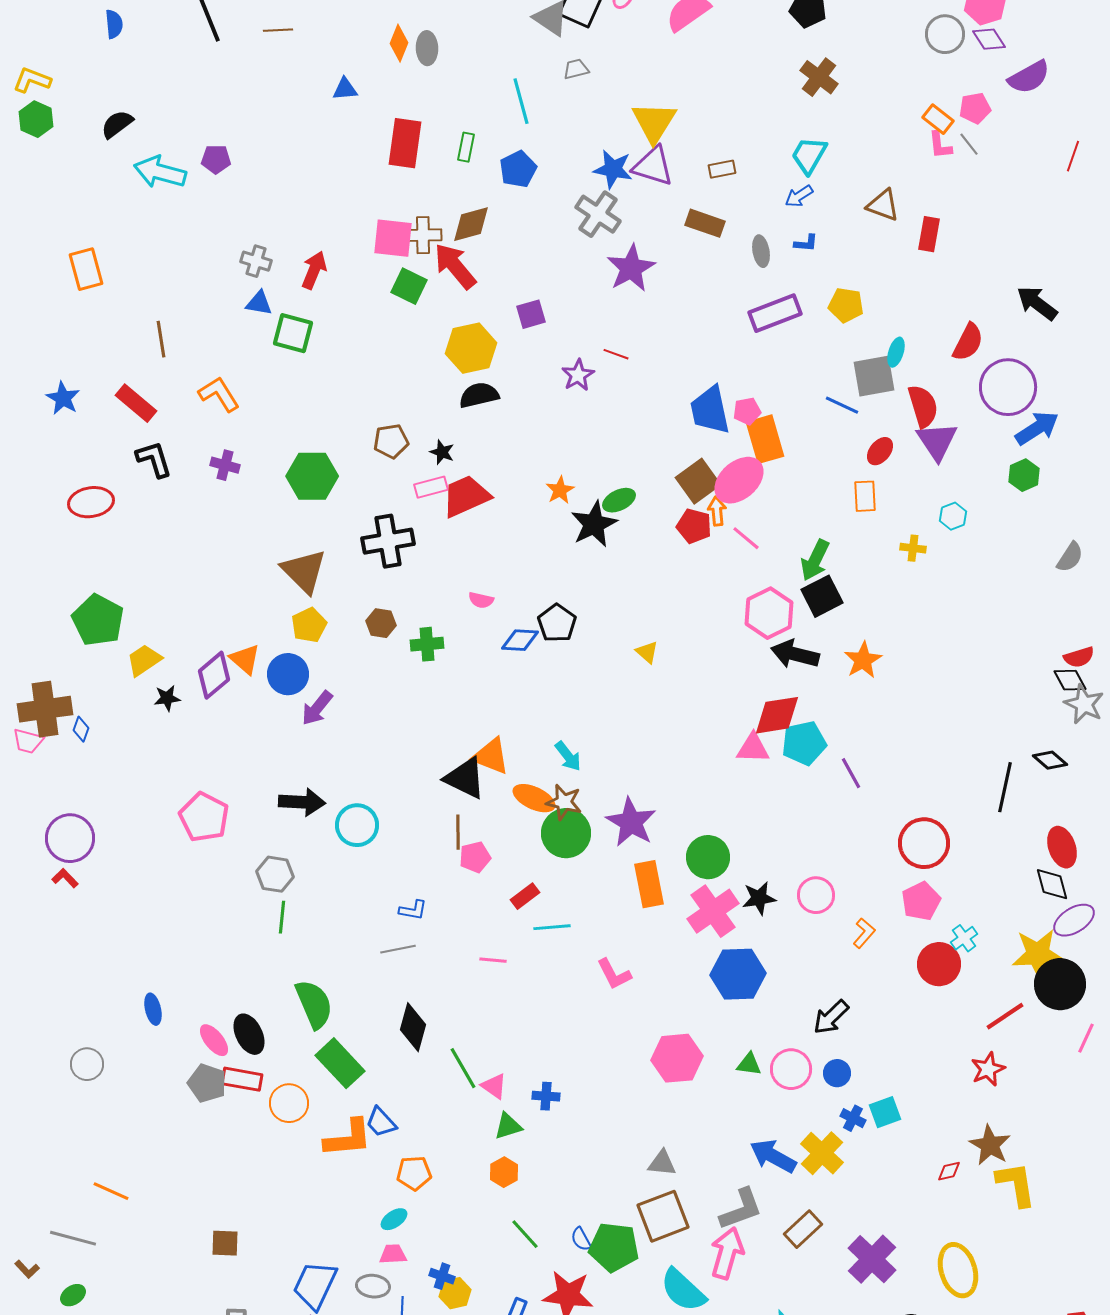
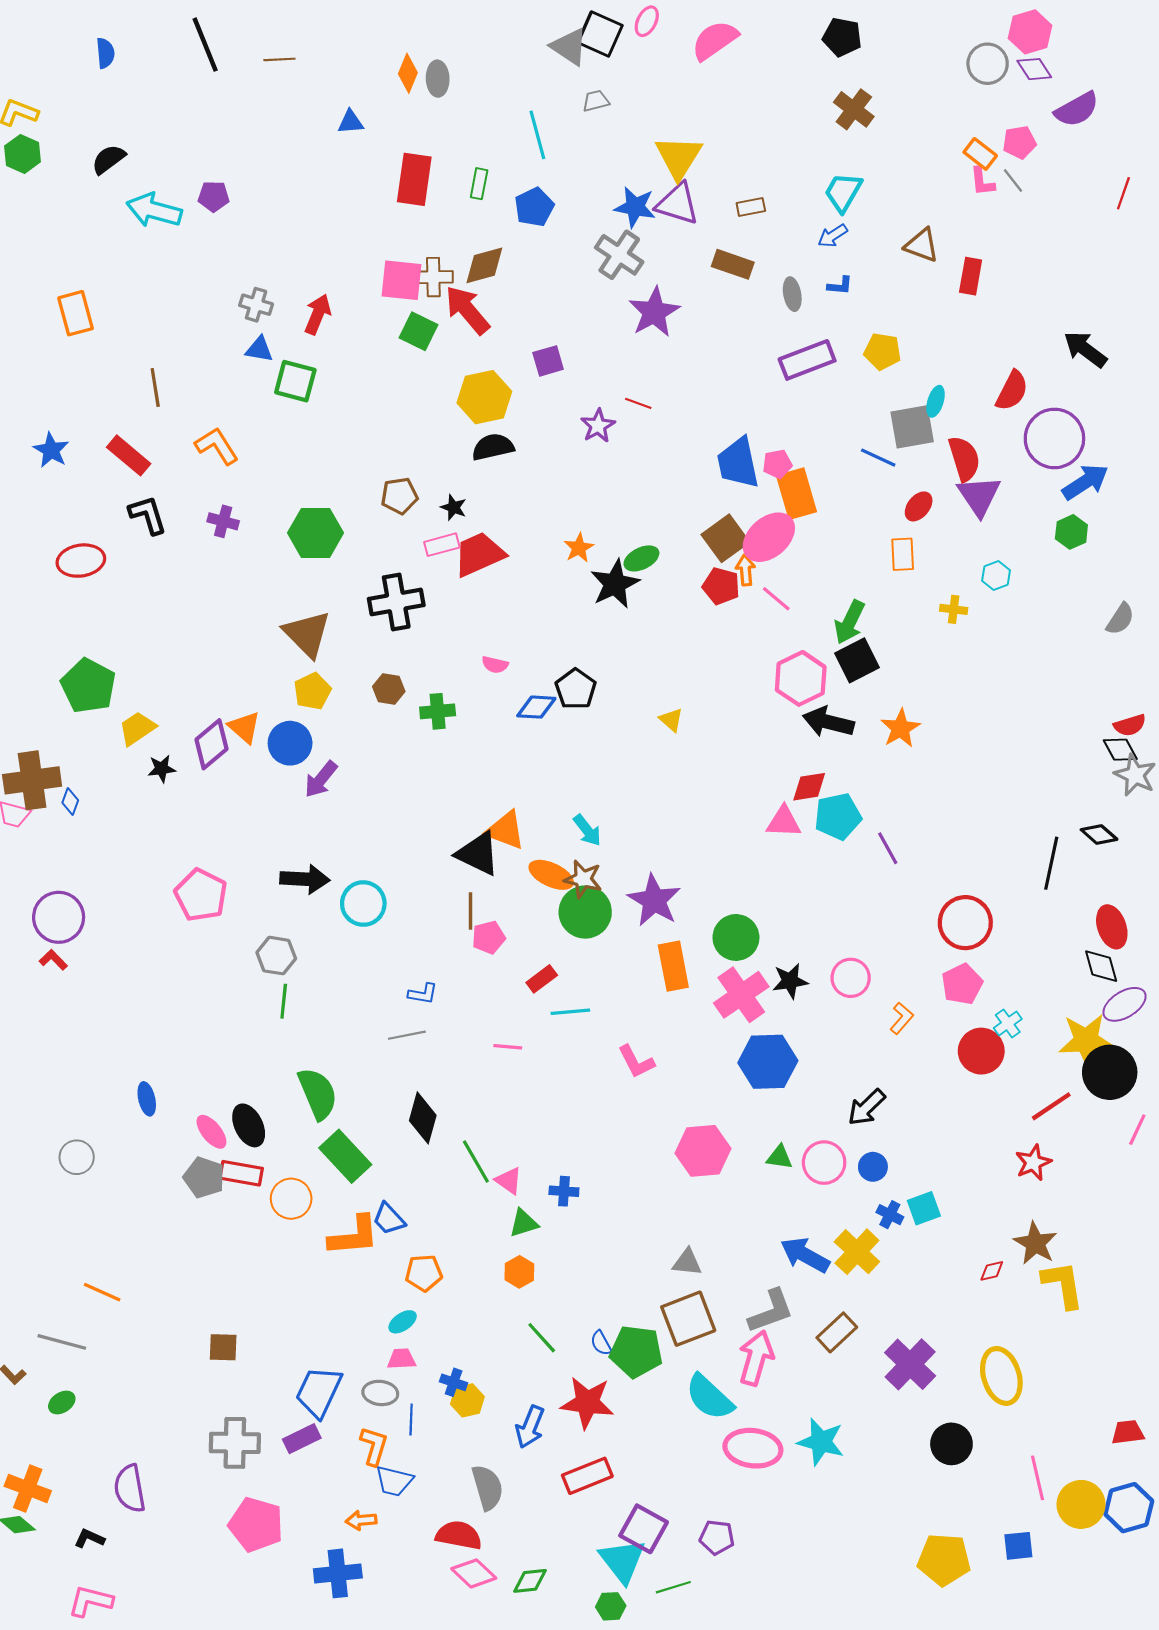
red diamond: (777, 715) -> (809, 787), size x0.7

